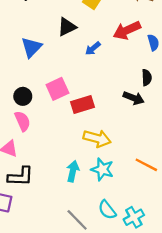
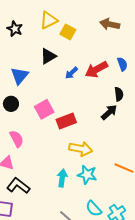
red arrow: (127, 30) -> (96, 69), moved
black circle: (23, 96) -> (11, 104), moved
black arrow: (134, 98) -> (109, 112), turned -60
black L-shape: (21, 176) -> (18, 186), turned -140

